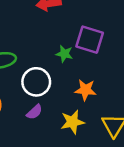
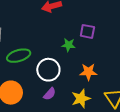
purple square: (90, 40) -> (87, 31), size x0.7

